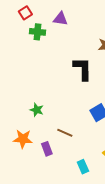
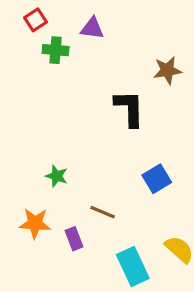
cyan rectangle: (83, 167) -> (133, 267), size x1.6

